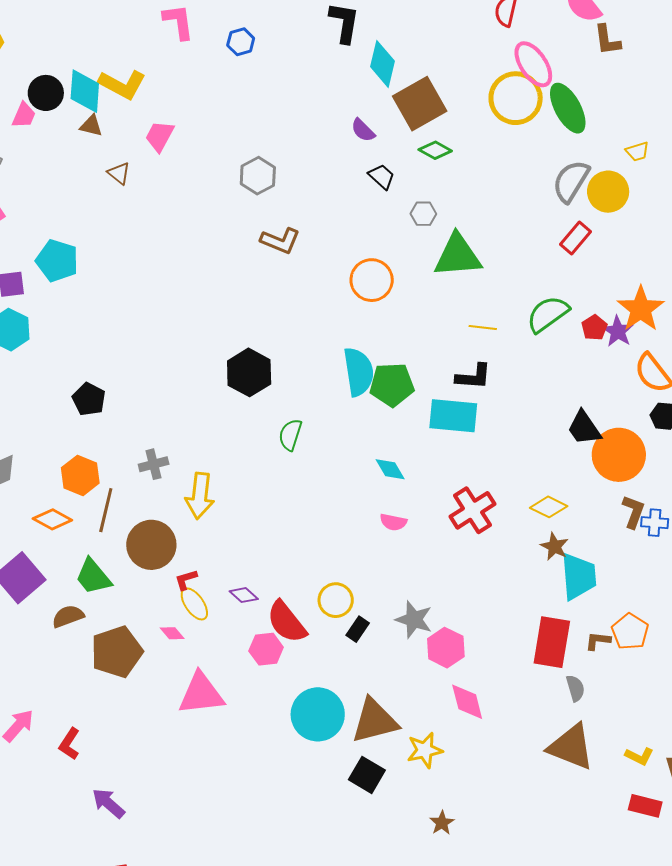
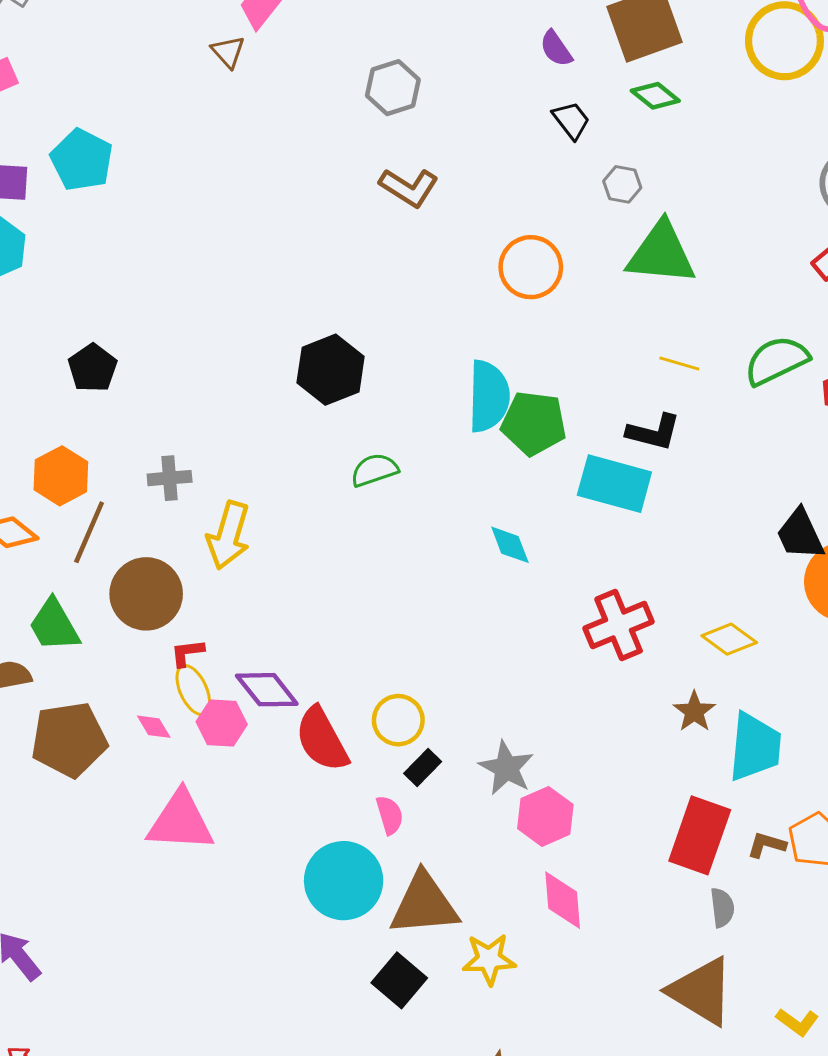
brown triangle: (119, 173) -> (228, 52), moved
green semicircle: (290, 435) -> (374, 470), turned 44
pink semicircle: (393, 522) -> (390, 815), moved, turned -128
brown star: (554, 547) -> (694, 712), moved
purple diamond: (244, 595) -> (267, 690), size x1.5
pink hexagon: (266, 649) -> (222, 723), moved

